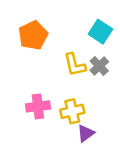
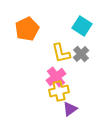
pink cross: (38, 106) -> (56, 77), moved, turned -30

